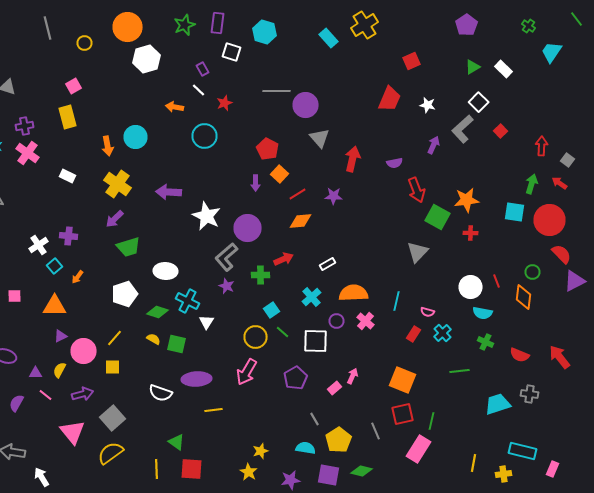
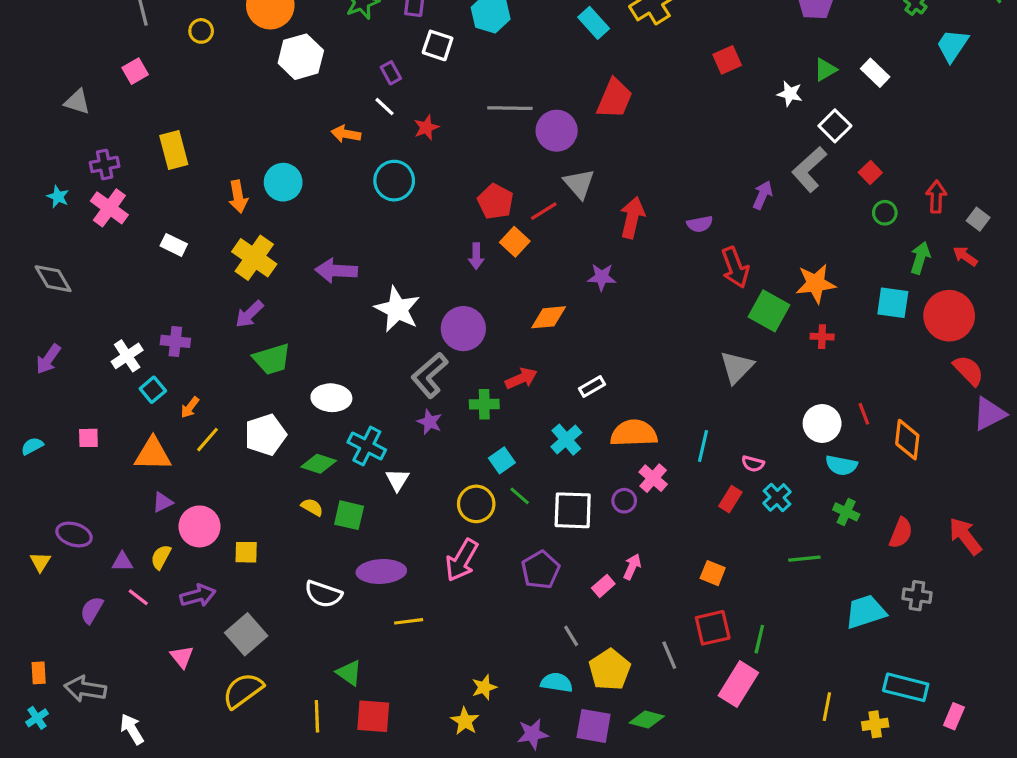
pink square: (74, 86) -> (135, 71), moved
red trapezoid: (390, 99) -> (615, 99), moved
white star: (428, 105) -> (790, 94), moved
red line: (298, 194) -> (544, 211), moved
green circle: (532, 272) -> (885, 213), moved
purple circle: (336, 321) -> (624, 501), moved
yellow line: (114, 338) -> (208, 440), moved
red semicircle: (520, 355) -> (901, 533), turned -90
orange square: (402, 380) -> (713, 573), size x0.6
pink triangle: (72, 432) -> (182, 657), size x0.6

